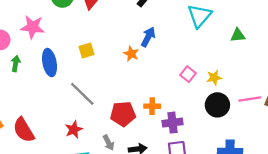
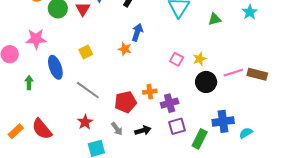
green arrow: (16, 64) -> (29, 83), moved

